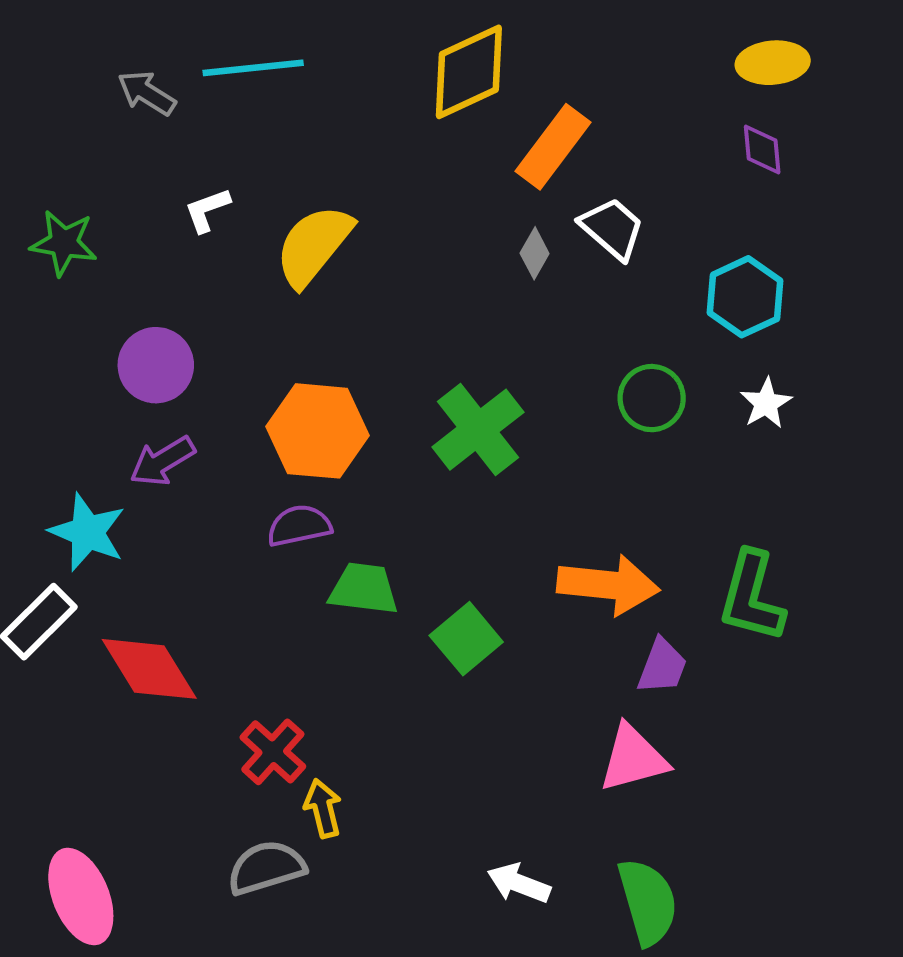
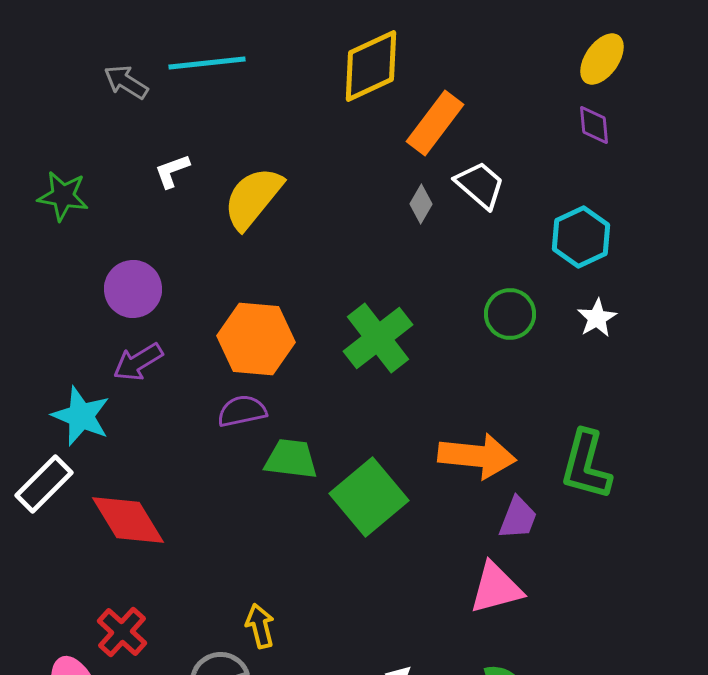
yellow ellipse: (773, 63) -> (602, 59), turned -50
green square: (466, 639) -> (369, 497), size x1.4
red cross: (273, 752) -> (122, 632), moved

